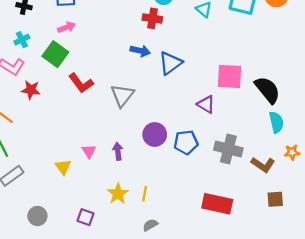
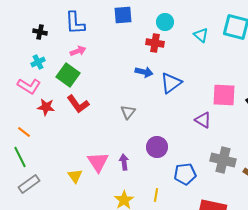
red L-shape: (81, 83) -> (78, 104), moved
gray triangle: (122, 95) -> (128, 112), size x0.7
blue pentagon: (186, 142) -> (185, 174), moved
pink triangle: (89, 151) -> (98, 162), size x1.6
yellow line: (145, 194) -> (156, 195), moved

